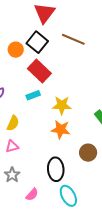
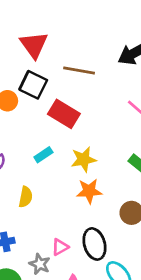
red rectangle: (39, 71) -> (64, 114), moved
pink triangle: (12, 146) -> (60, 247), moved

